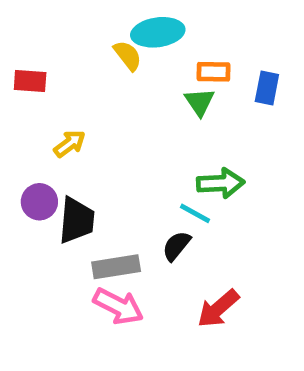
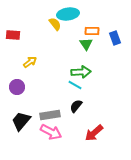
blue rectangle: (267, 88) -> (115, 38), turned -32
green arrow: (220, 183) -> (81, 72), moved
cyan line: (195, 213) -> (75, 85), moved
black trapezoid: (77, 220) -> (21, 121), moved, turned -145

